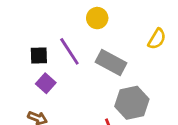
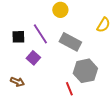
purple square: (46, 83) -> (33, 58), moved

